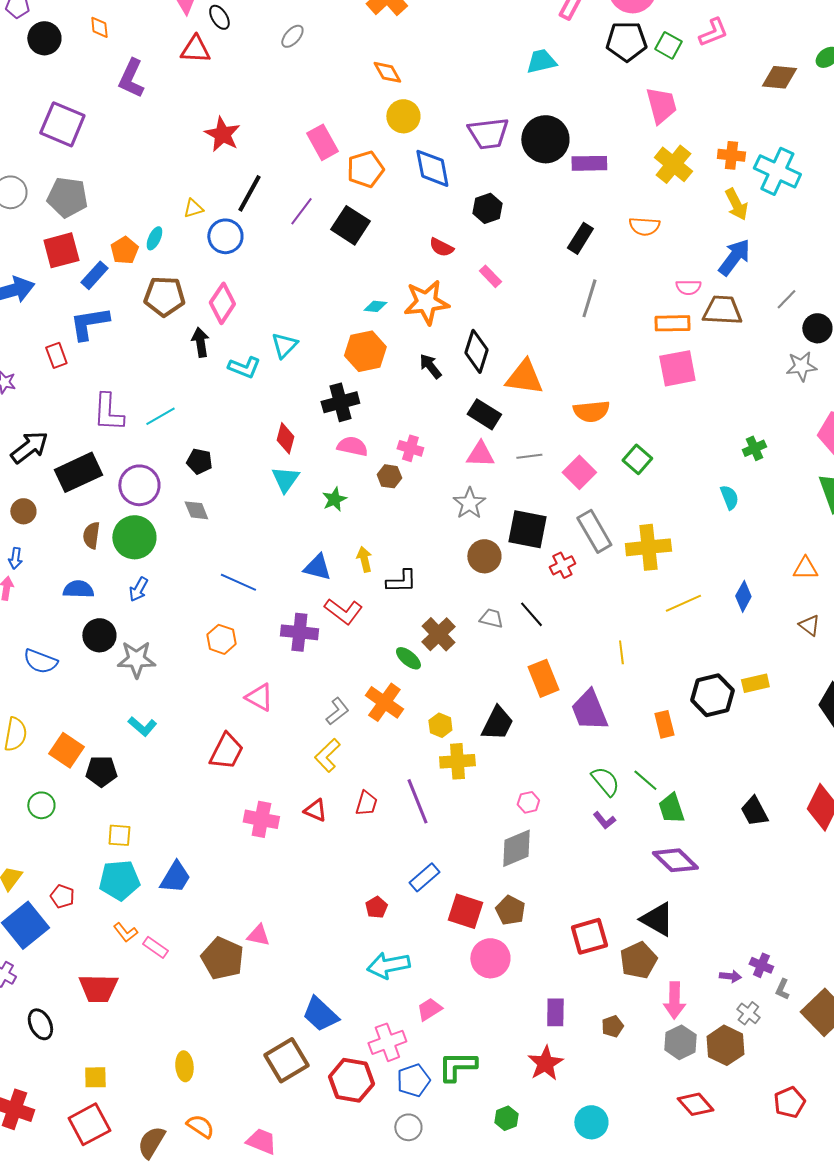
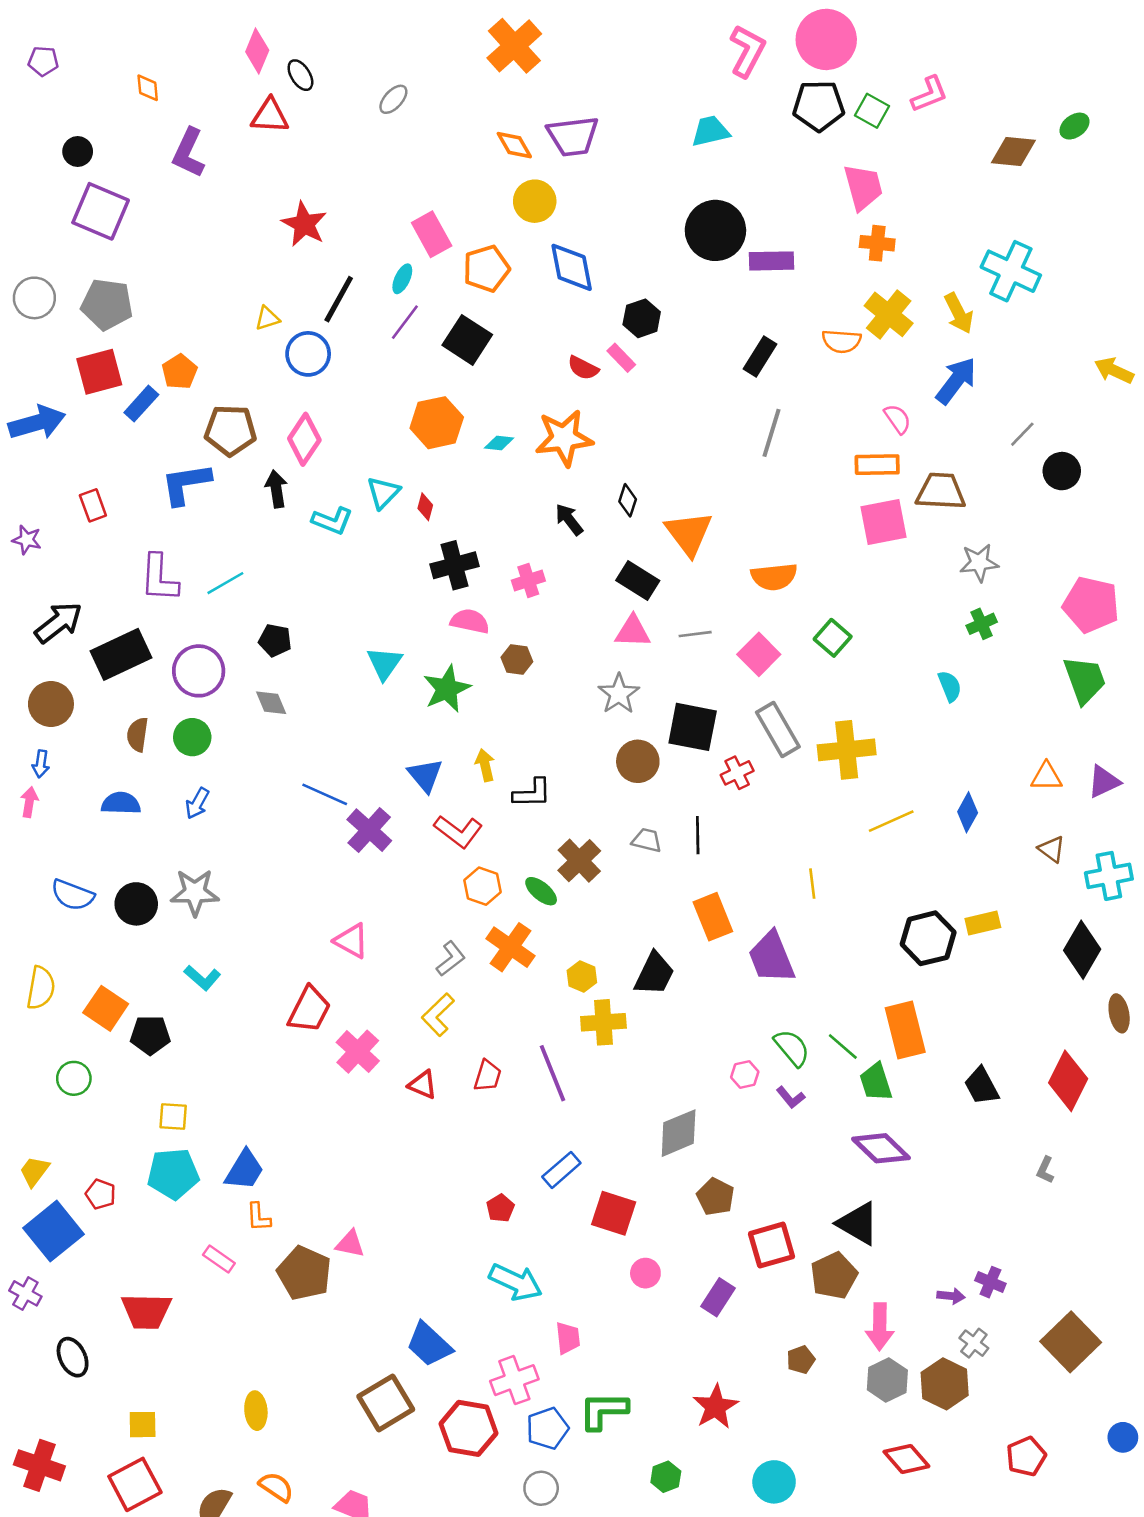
black circle: (44, 38) -> (78, 151), moved, size x0.7
purple trapezoid: (488, 133) -> (573, 136), moved
orange cross: (731, 155) -> (877, 243), moved
yellow cross: (673, 164) -> (889, 314), moved
cyan ellipse: (154, 238) -> (402, 279), moved
pink rectangle: (490, 276) -> (621, 358), moved
pink semicircle: (688, 287) -> (898, 419), turned -125
brown trapezoid: (722, 310) -> (941, 491), moved
blue L-shape: (89, 323) -> (186, 484), moved
orange hexagon: (365, 351) -> (437, 423), moved
black diamond: (476, 351) -> (628, 500), size x0.6
gray star: (801, 366) -> (979, 563), moved
orange triangle: (524, 377) -> (689, 533), turned 45
red diamond: (285, 438) -> (425, 507), moved, size x0.7
pink cross: (410, 448) -> (528, 581), moved, turned -35
green star: (334, 499) -> (447, 689), size x1.5
brown circle: (23, 511) -> (51, 704), size x1.4
green circle: (134, 537) -> (192, 737), size x0.7
blue triangle: (317, 567) -> (425, 775), turned 36
black line: (531, 614) -> (698, 835), turned 40
purple cross: (299, 632) -> (369, 830), moved, turned 36
black circle: (99, 635) -> (136, 904), moved
orange hexagon: (221, 639) -> (483, 886), moved
orange rectangle: (664, 724) -> (905, 1030), moved, size x1.6
pink hexagon: (528, 802) -> (745, 1074), moved
pink cross: (261, 819) -> (358, 1052), moved, turned 32
brown pentagon: (510, 910) -> (715, 1197), moved
orange L-shape: (125, 932) -> (258, 1217), moved, turned 35
pink circle: (490, 958) -> (645, 1273), size x0.6
cyan arrow: (388, 965) -> (516, 1282), turned -144
gray L-shape: (782, 989) -> (1045, 1170), moved
pink trapezoid: (429, 1009) -> (568, 1338), turned 116
purple rectangle: (555, 1012) -> (718, 1297), moved, turned 32

